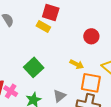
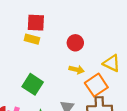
red circle: (91, 36) -> (75, 43), moved
orange square: (91, 83) -> (96, 85), turned -30

